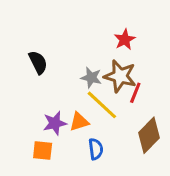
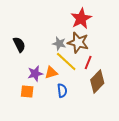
red star: (125, 40) -> (81, 19), size x1.5
black semicircle: (38, 62) -> (19, 45), moved
red line: (135, 93) -> (88, 63), moved

